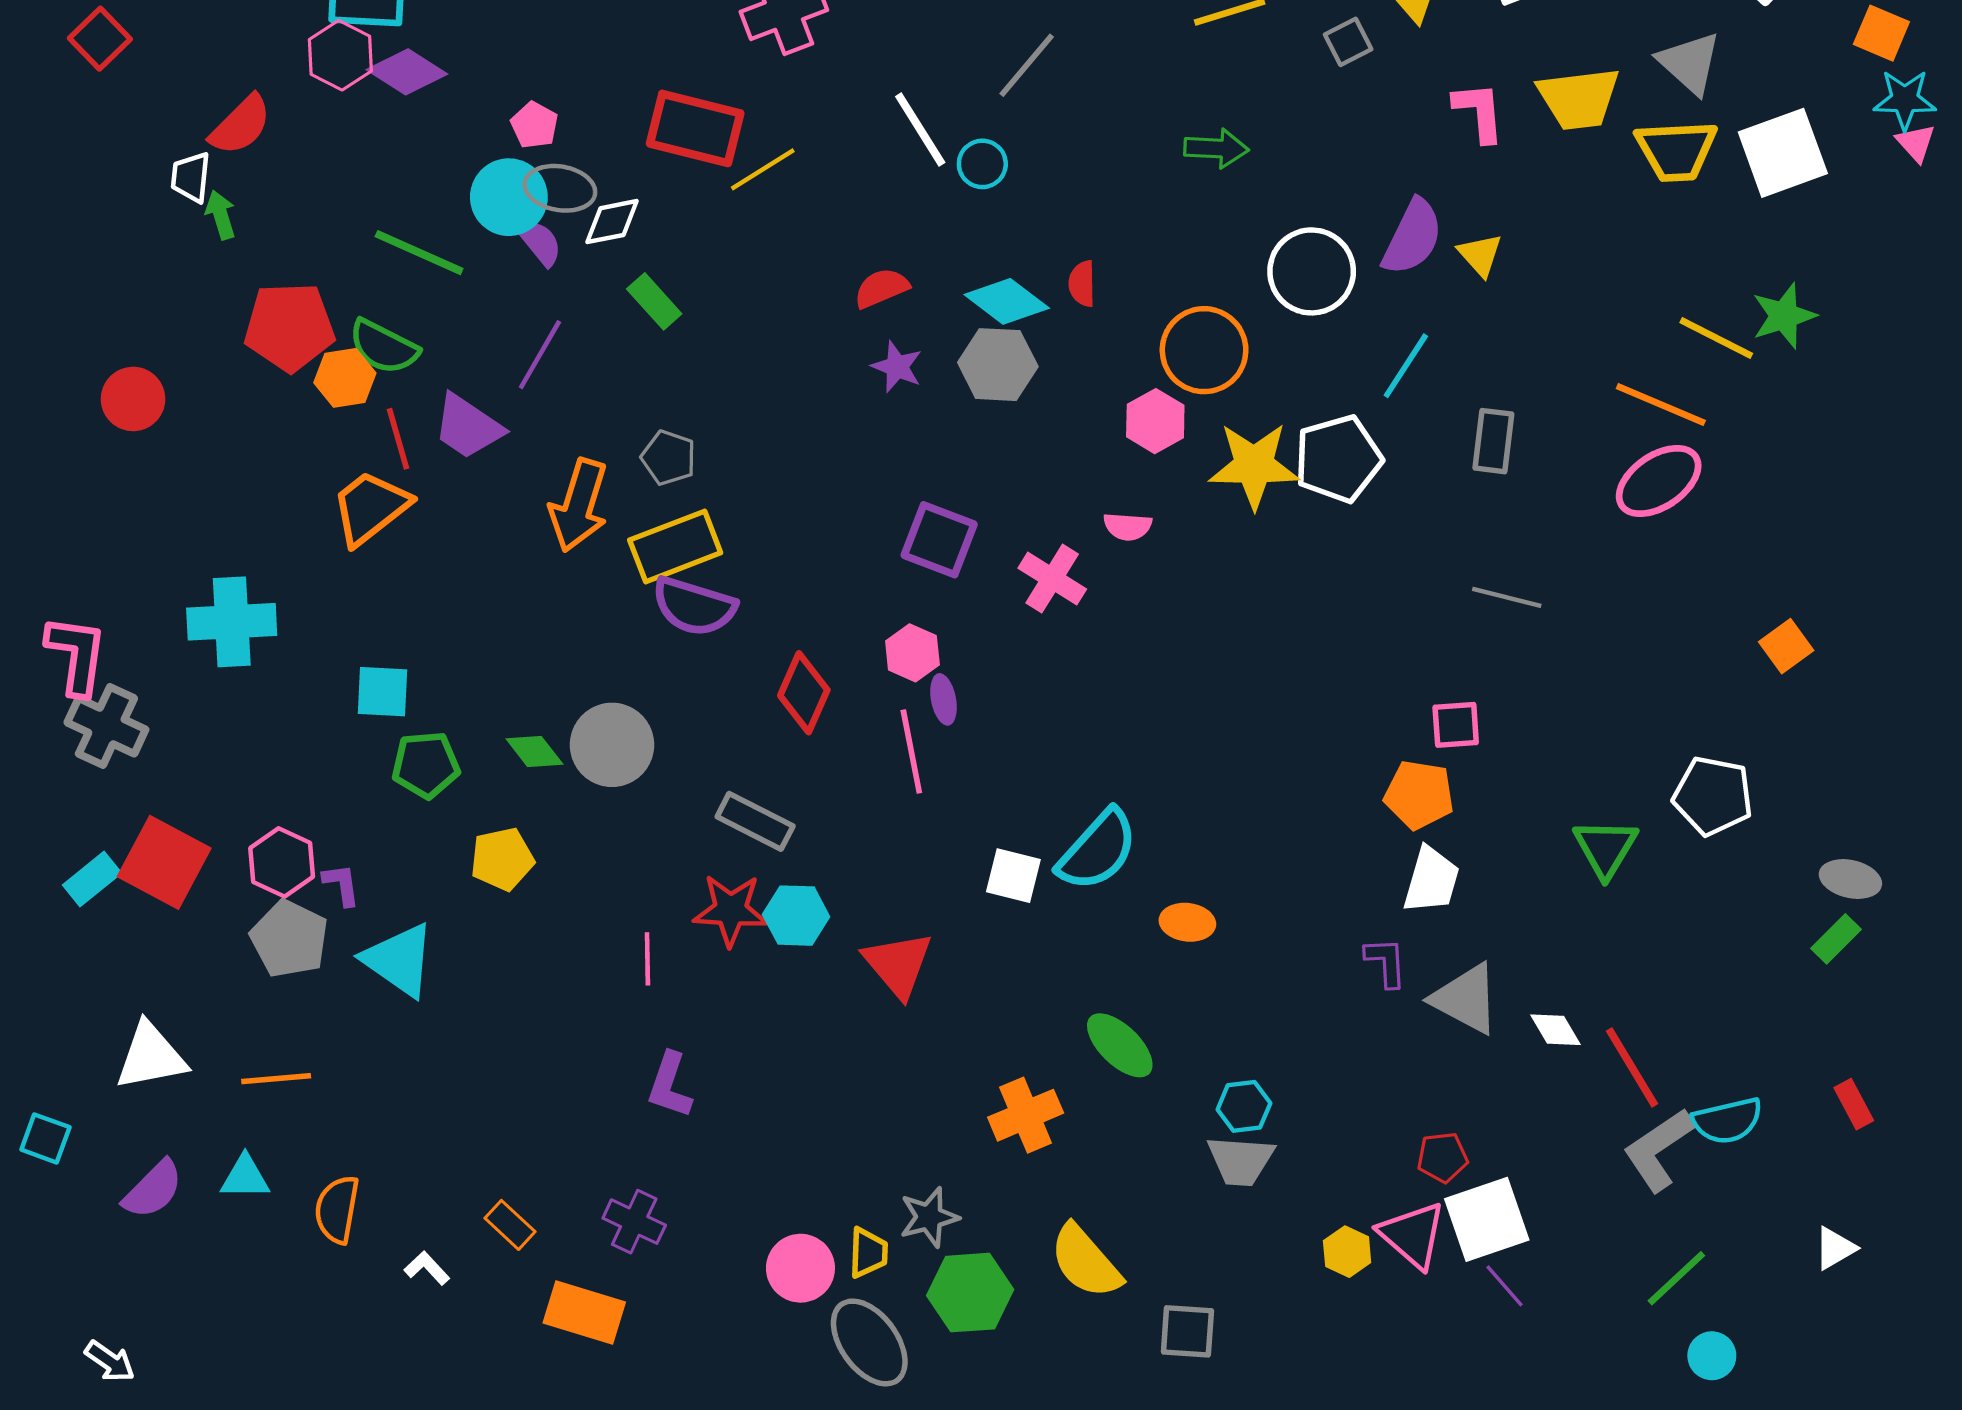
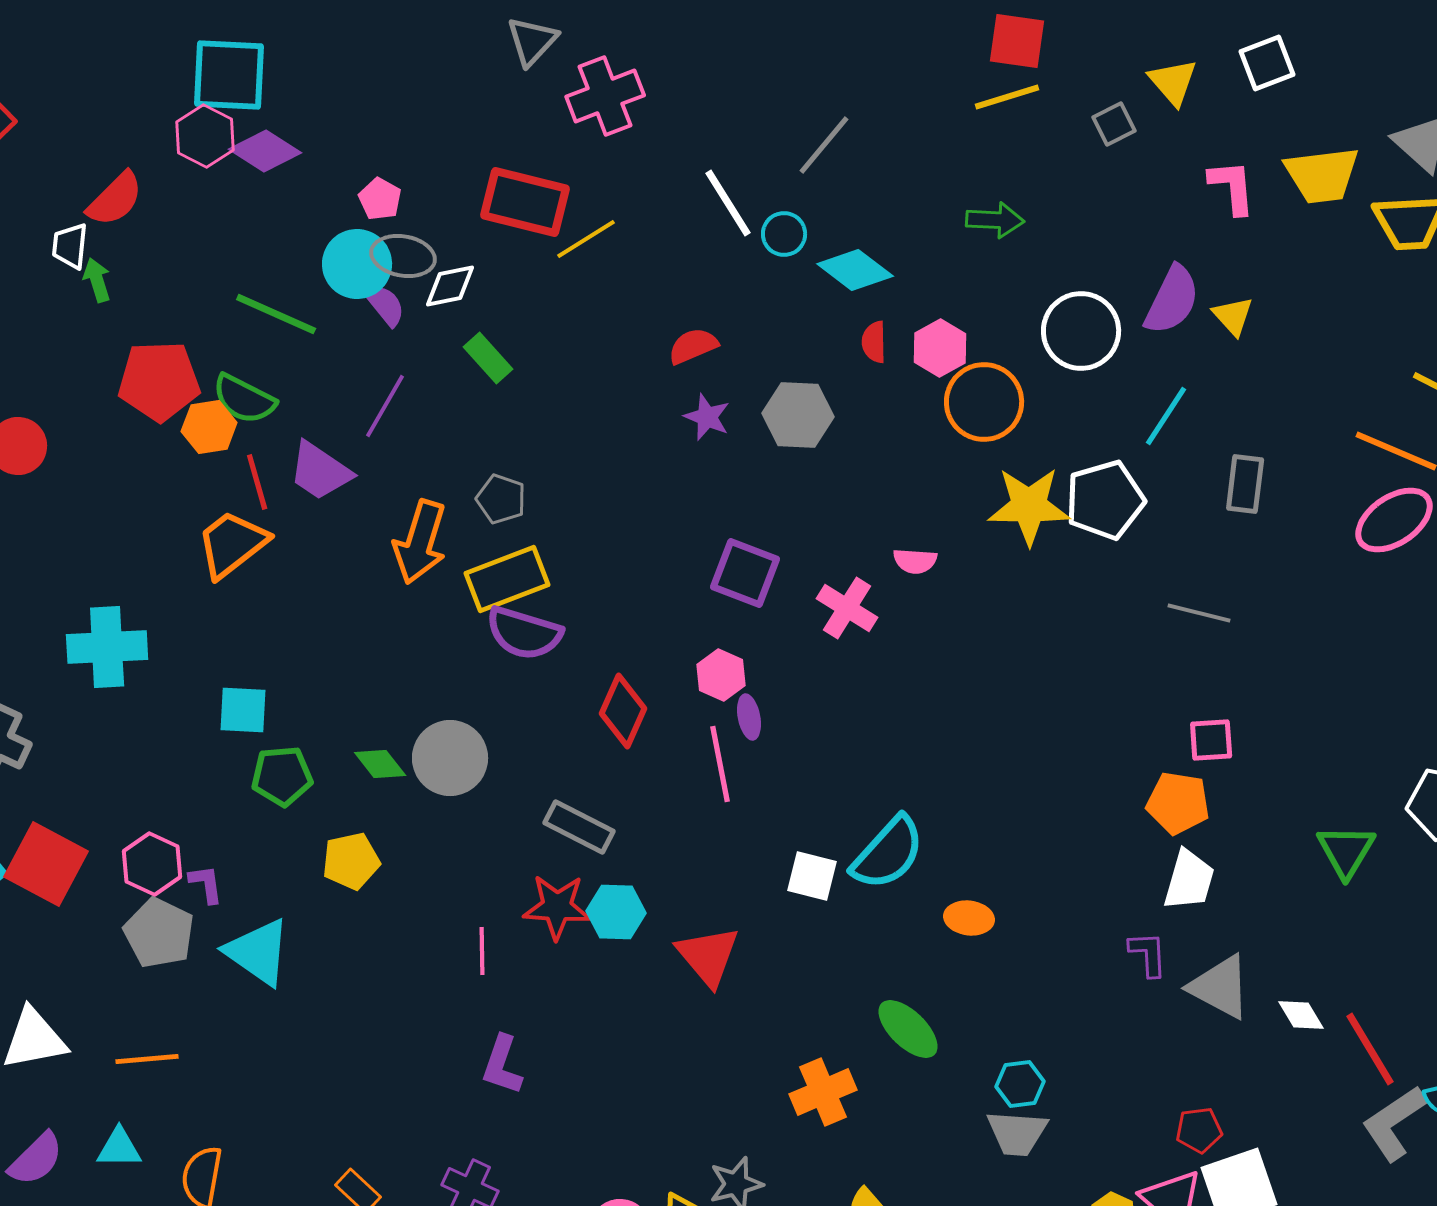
cyan diamond: (1007, 301) -> (855, 270), moved
pink hexagon: (1155, 421) -> (940, 348), moved
gray line: (1507, 597) -> (1199, 613), moved

